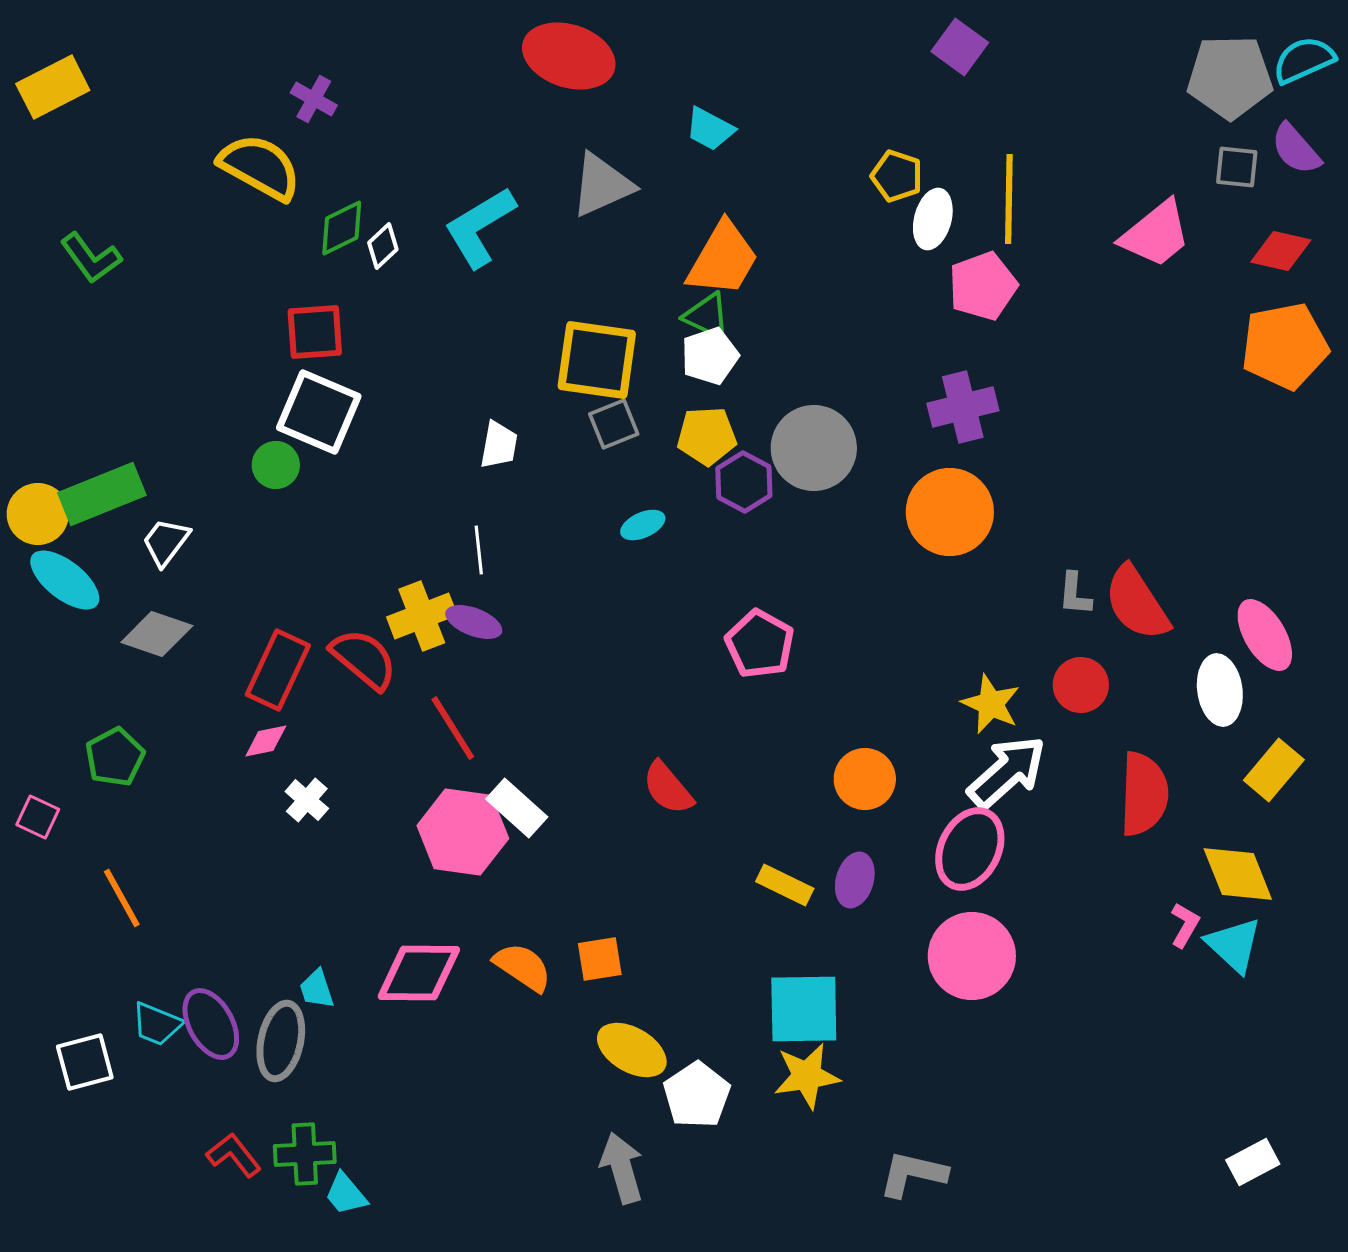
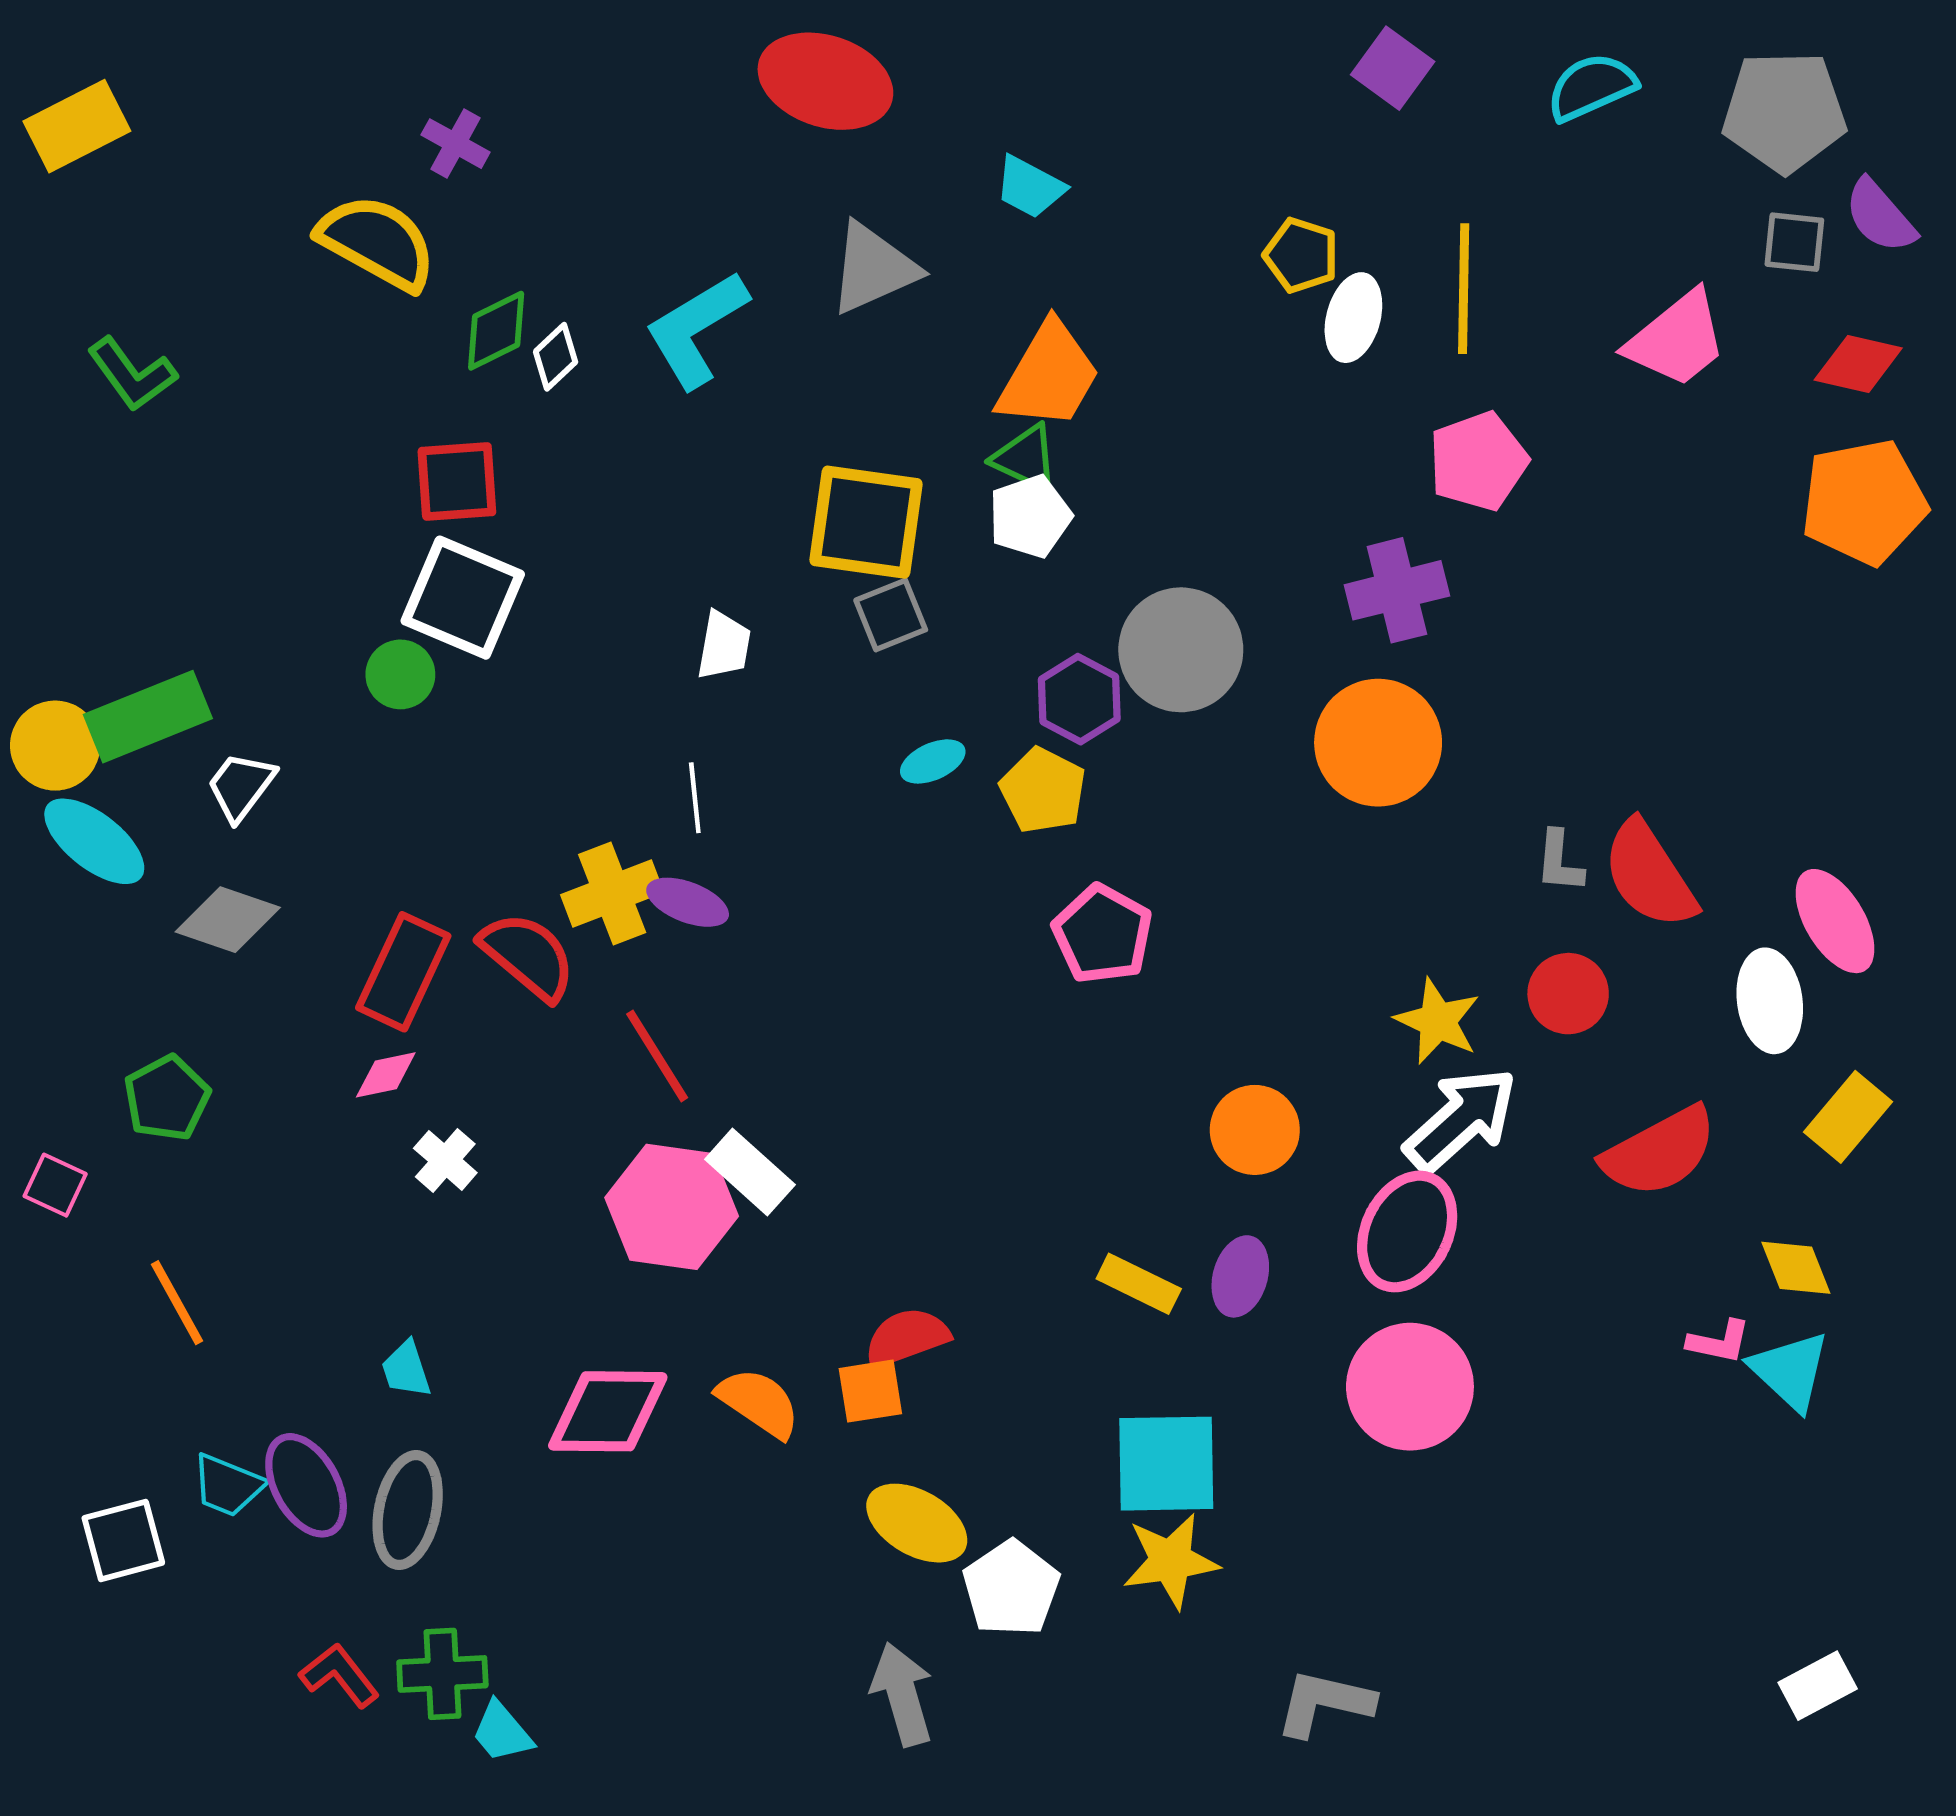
cyan semicircle: (1304, 60) -> (1591, 87), moved
pink pentagon: (983, 286) -> (1478, 461), moved
yellow pentagon: (707, 436) -> (1043, 791), moved, turned 30
red semicircle: (668, 788) -> (907, 1337), moved, turned 110
red semicircle: (1144, 794) -> (1659, 1152), turned 60
yellow diamond: (1238, 874) -> (1796, 1268), size x0.7
pink L-shape: (1185, 925) -> (1719, 1342), turned 72
cyan trapezoid: (317, 989) -> (406, 1369), moved

